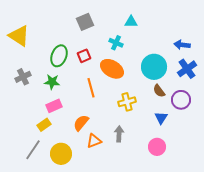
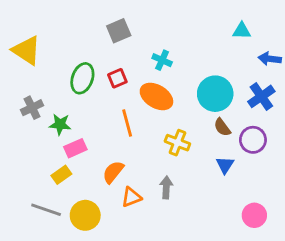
cyan triangle: (131, 22) -> (242, 31), moved
blue arrow: (182, 45) -> (270, 59), moved
green star: (52, 82) -> (60, 124), moved
yellow cross: (127, 102) -> (177, 143), turned 36
pink circle: (157, 147) -> (254, 215), moved
gray line: (33, 150) -> (46, 210), turned 75

